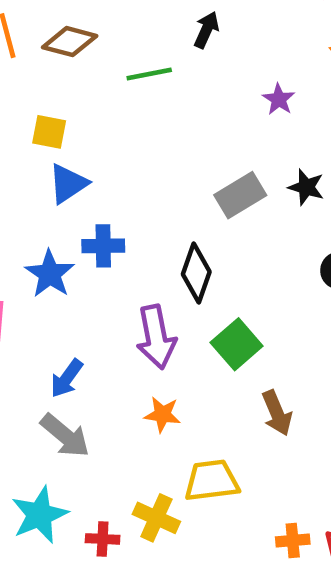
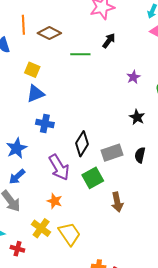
gray rectangle: (240, 195) -> (112, 153), moved
blue star: (50, 274) -> (17, 148), moved
purple arrow: (156, 337) -> (59, 167), turned -32
brown arrow: (277, 413) -> (117, 202), moved
yellow trapezoid: (212, 481) -> (70, 234), turned 50
yellow cross: (156, 518) -> (41, 228), moved

